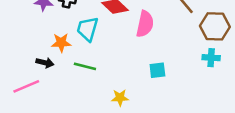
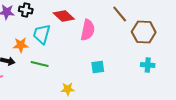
cyan cross: (211, 58) -> (148, 65), moved

